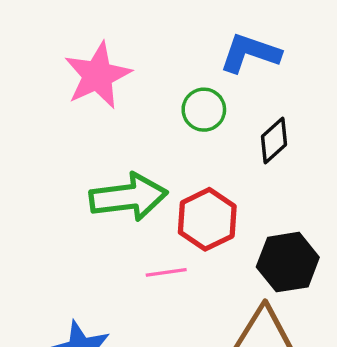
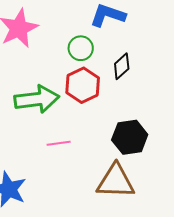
red hexagon: (207, 219) -> (83, 85), moved

